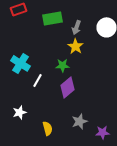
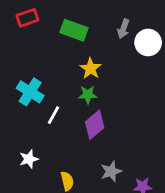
green rectangle: (53, 18) -> (74, 30), turned 30
gray arrow: (77, 27) -> (123, 29), moved
yellow star: (76, 46) -> (90, 69), moved

